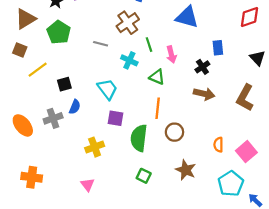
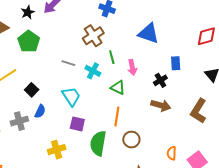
gray line: (101, 44) -> (68, 63), moved
black square: (64, 84) -> (32, 90), turned -32

